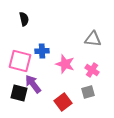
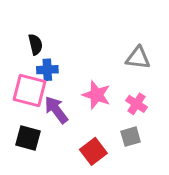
black semicircle: (24, 19) -> (35, 44), moved
blue cross: (42, 51) -> (47, 70), moved
purple arrow: (33, 84) -> (56, 110), moved

